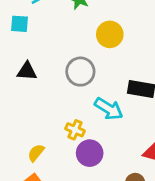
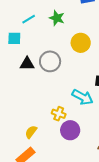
black triangle: (27, 71) -> (27, 64), moved
gray circle: (80, 72) -> (50, 61), moved

